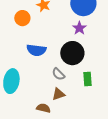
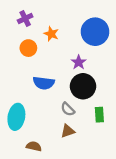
purple star: (79, 28) -> (79, 62), moved
brown semicircle: (43, 108) -> (34, 146), moved

